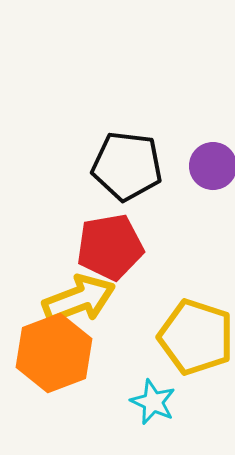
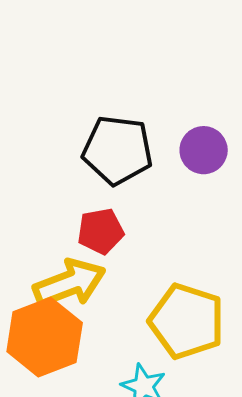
red pentagon: (110, 247) -> (101, 231), size x0.7

